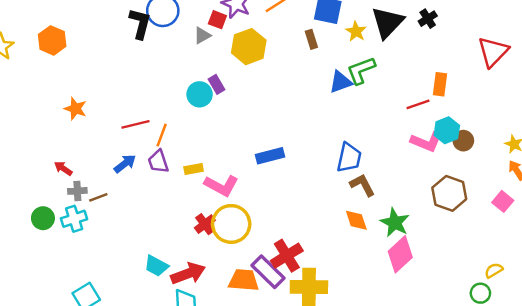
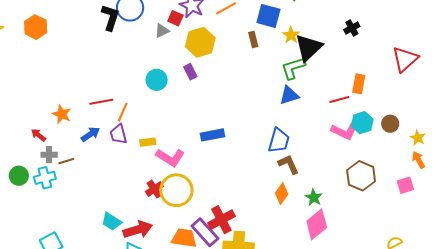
black triangle: (387, 22) -> (309, 48), moved
blue triangle: (341, 82) -> (289, 95), moved
purple rectangle: (216, 84) -> (190, 72), moved
orange star: (75, 109) -> (62, 114), moved
brown circle: (463, 141) -> (390, 124), moved
pink square: (503, 201) -> (405, 185), turned 30
orange diamond: (356, 220) -> (282, 194), turned 50
green star: (395, 223) -> (314, 197), size x0.7

